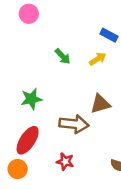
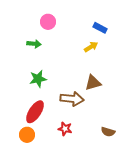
pink circle: (29, 14) -> (48, 22), moved
green arrow: (63, 56) -> (34, 44), moved, turned -40

